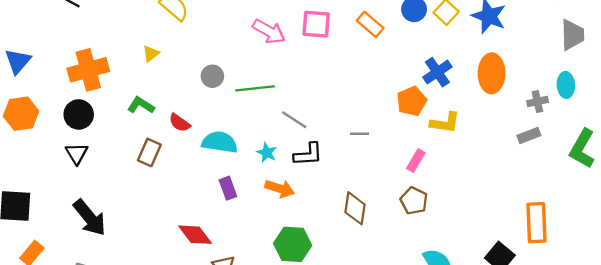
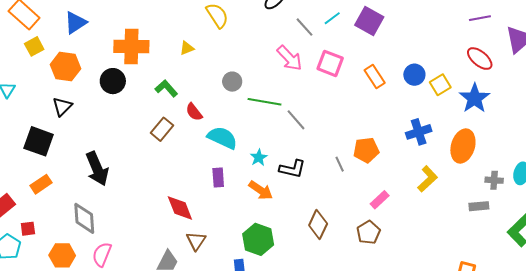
orange pentagon: (412, 101) -> (366, 150), moved
gray line: (294, 120) -> (296, 120), moved
yellow L-shape: (445, 123) -> (427, 179), moved, turned -68
gray line: (360, 134) -> (340, 164), turned 49
black triangle: (77, 154) -> (62, 107), moved

